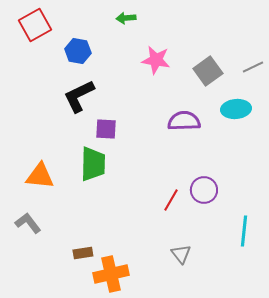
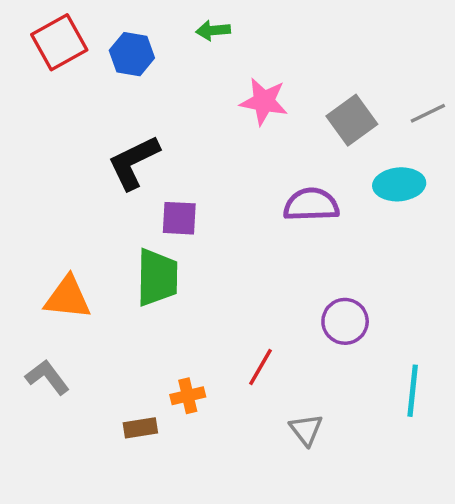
blue hexagon: (78, 51) -> (132, 54), moved
red line: (171, 200) -> (260, 367), moved
orange cross: (111, 274) -> (188, 396), moved, size x0.6

